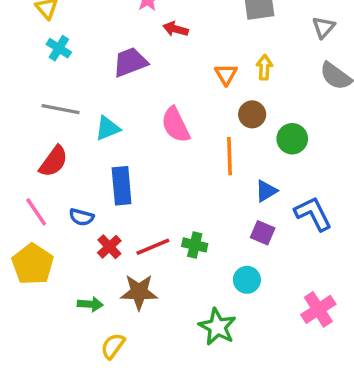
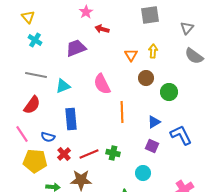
orange line: (230, 156) -> (122, 112), moved
yellow pentagon: (33, 264) -> (35, 161), moved, turned -30

